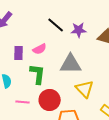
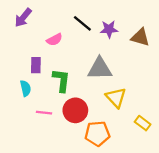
pink semicircle: (40, 49) -> (54, 40), moved
purple rectangle: (19, 53) -> (36, 65), moved

